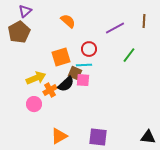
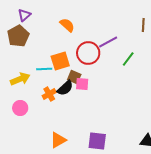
purple line: (115, 28) -> (108, 42), moved
red circle: (89, 49) -> (88, 53), size x1.5
cyan line: (84, 65) -> (44, 69), moved
yellow arrow: (36, 78) -> (20, 79), moved
pink circle: (34, 104) -> (20, 108), moved

